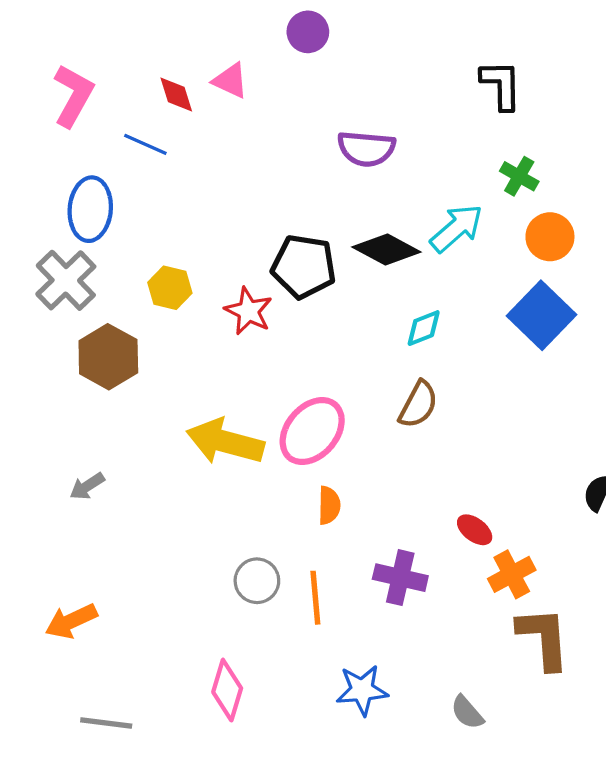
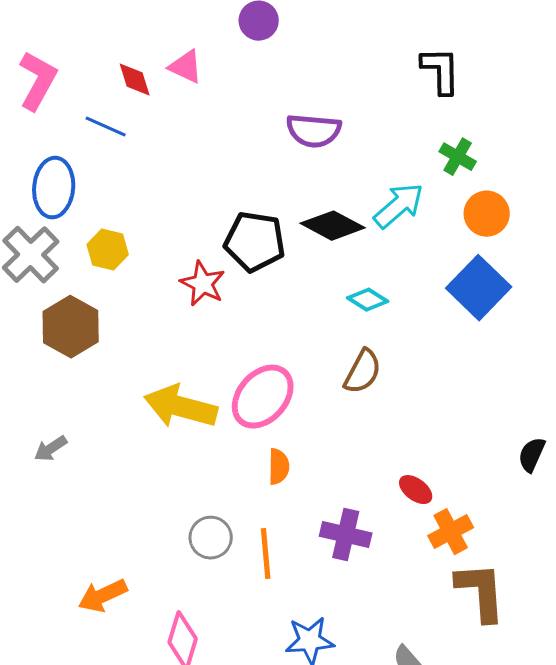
yellow hexagon: (170, 288) -> (108, 250), moved
cyan diamond: (424, 328) -> (368, 300), turned 54
orange arrow: (71, 621) -> (103, 596), moved

